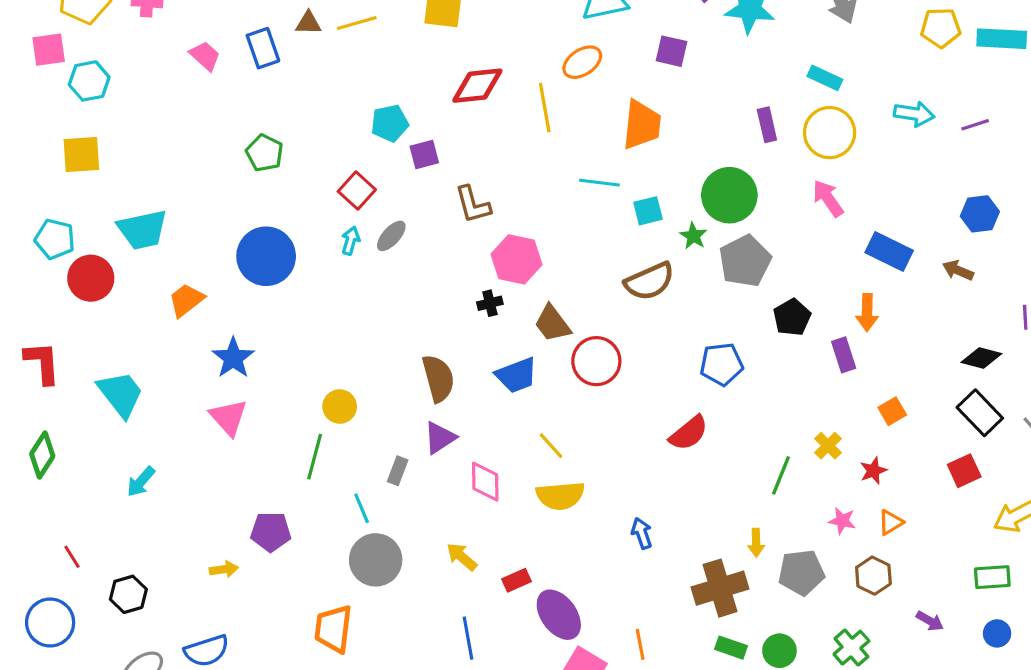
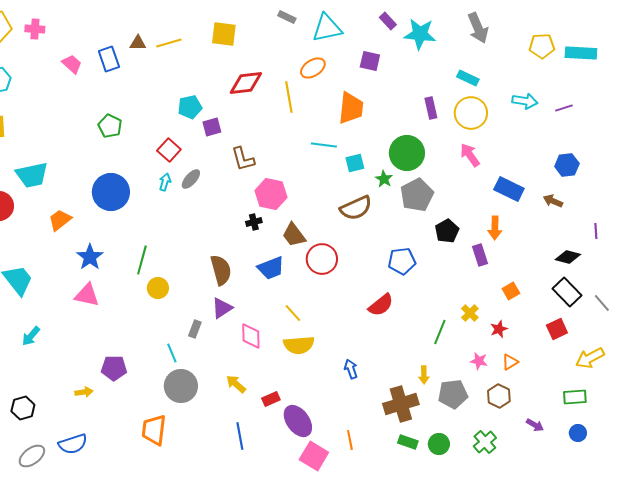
pink triangle: (229, 417) -> (87, 295), turned -36
green line: (315, 457) -> (142, 260), moved

